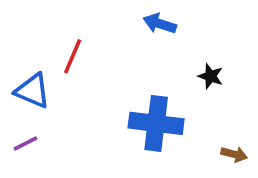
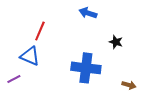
blue triangle: (33, 91) -> (30, 56), moved

